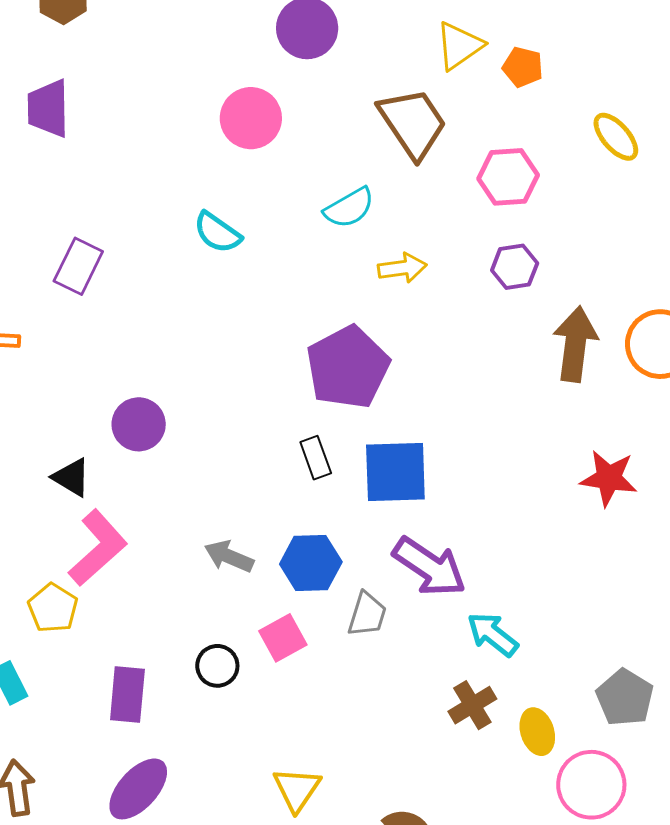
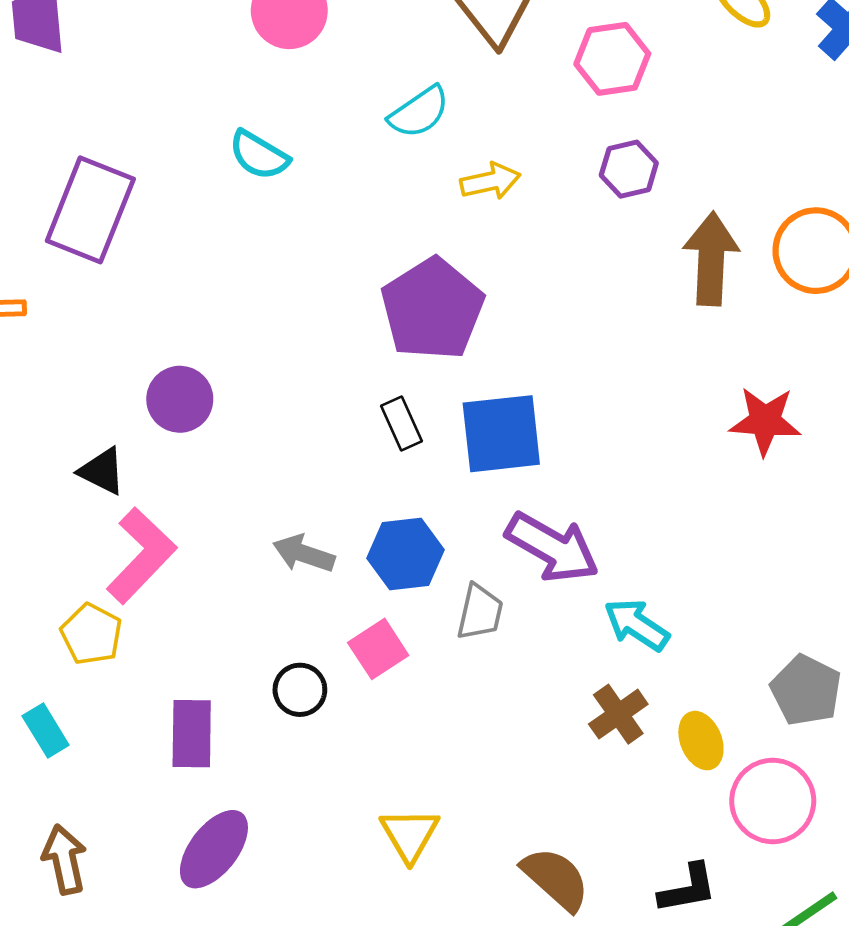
purple rectangle: (78, 266) -> (90, 210), size x1.5

